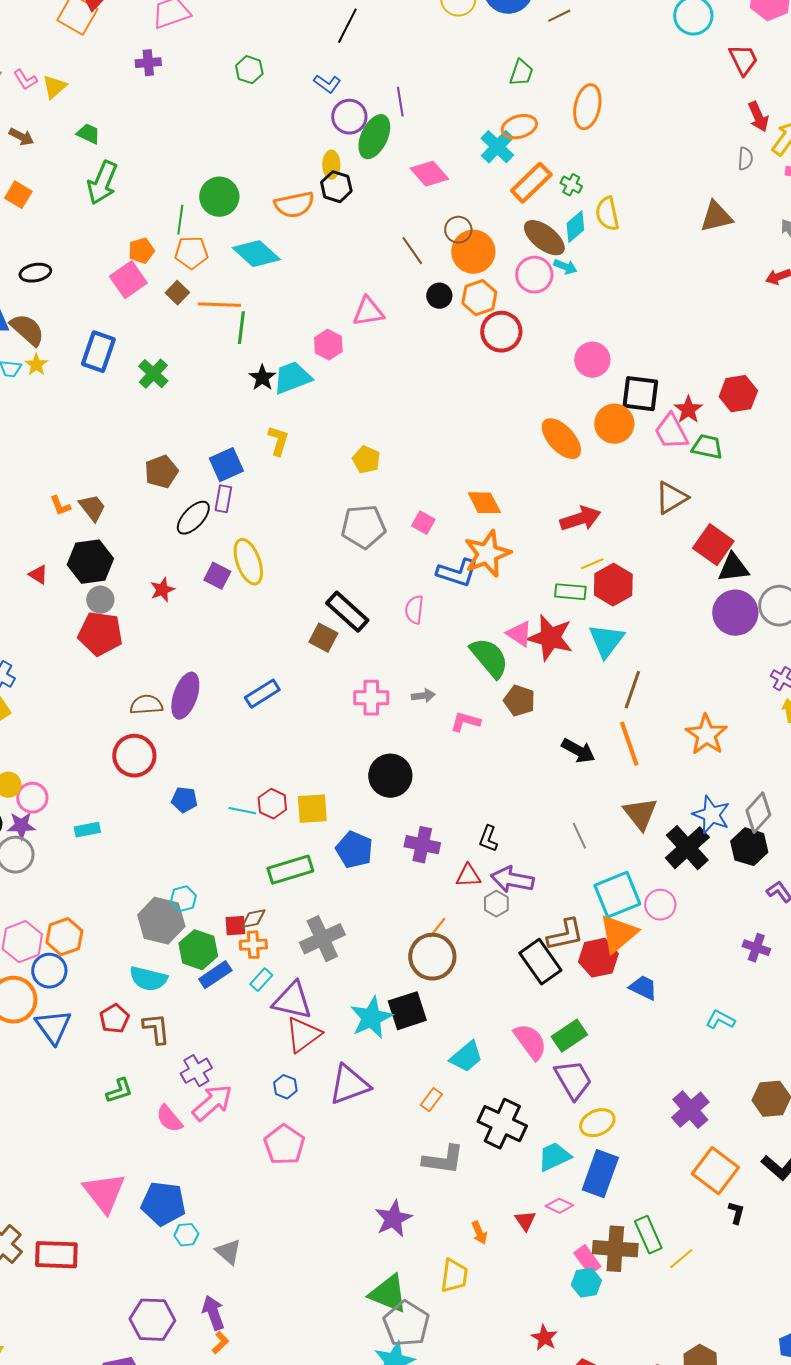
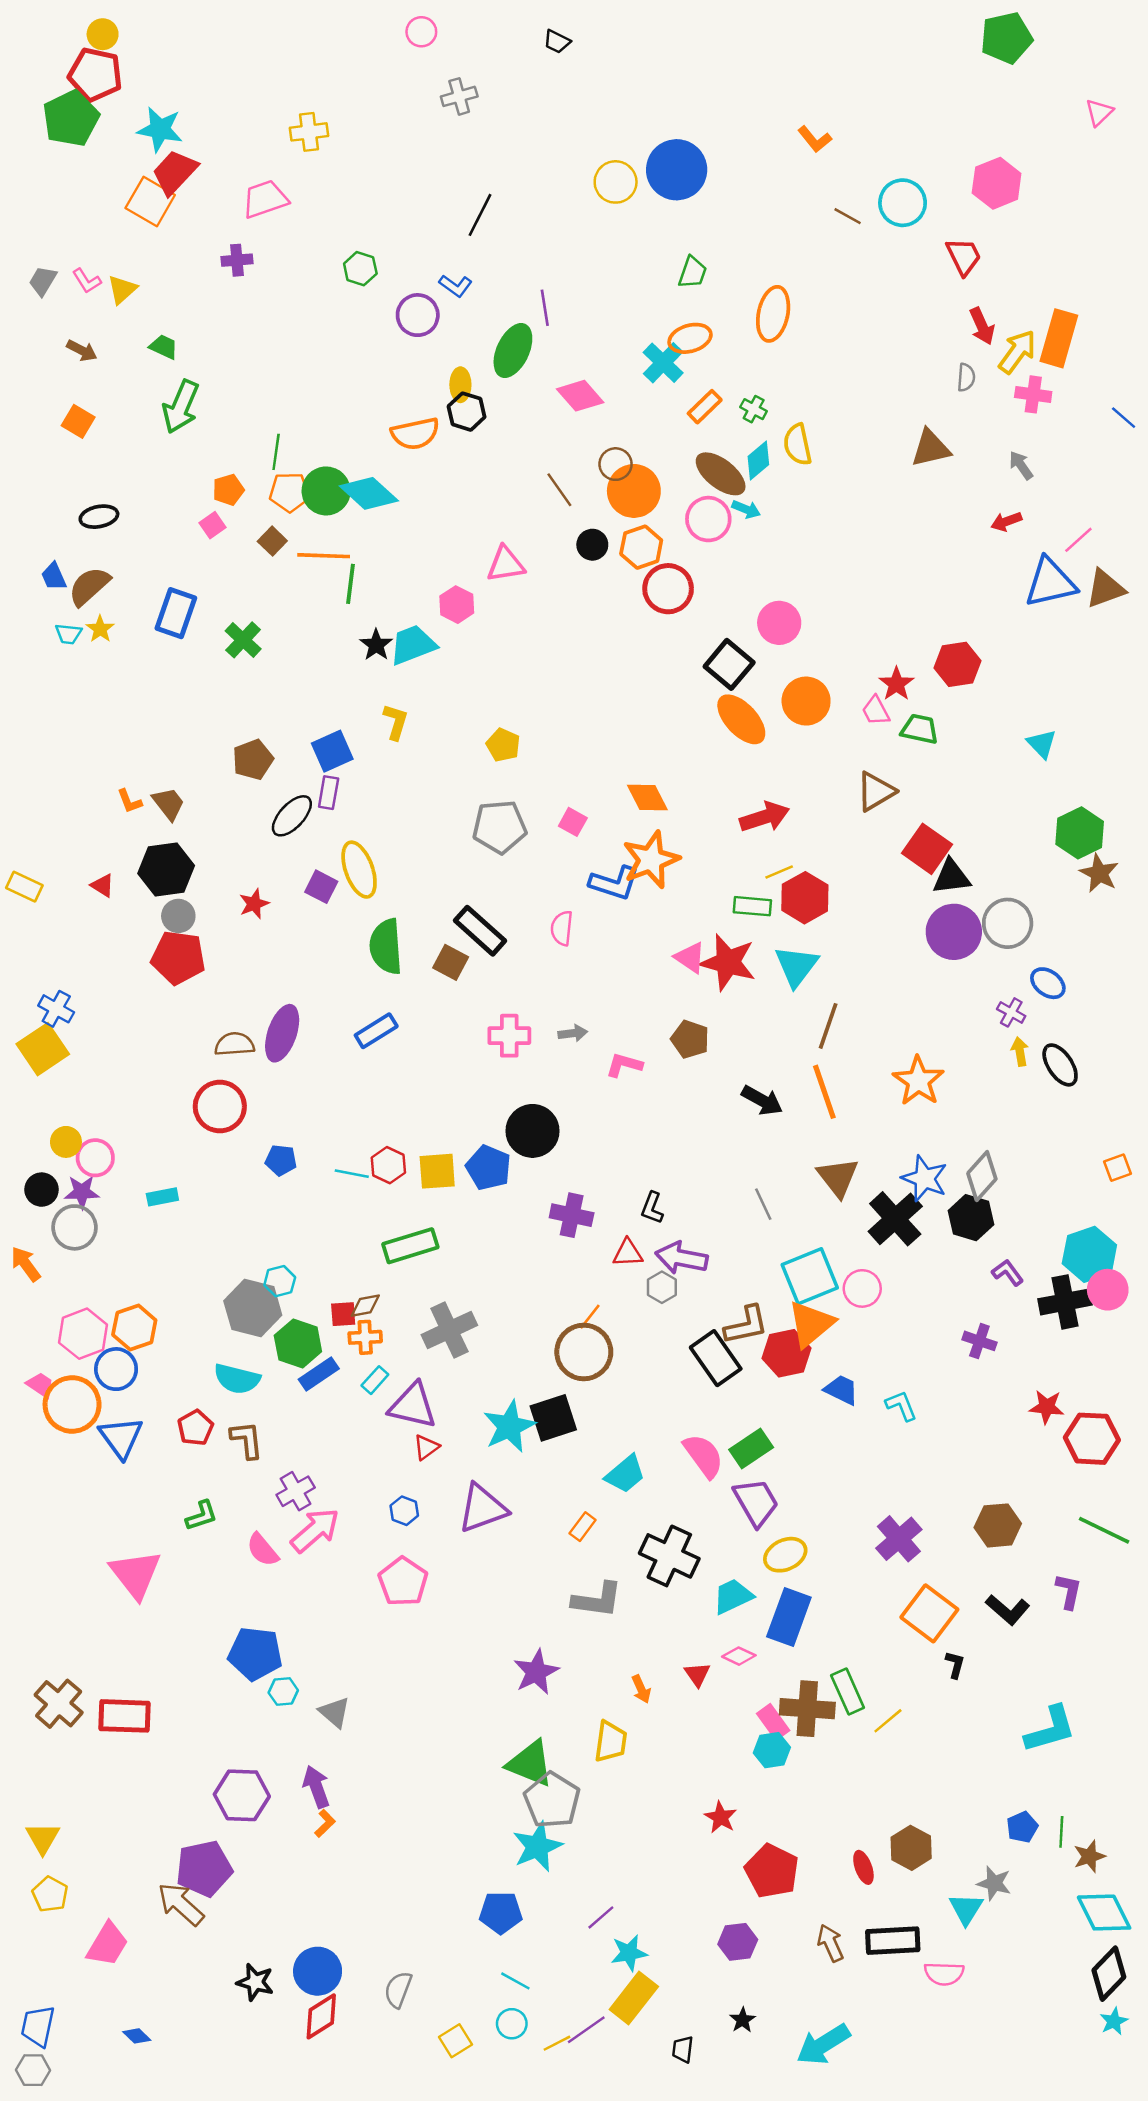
brown line: (559, 16) -> (848, 216), moved, turned 55
purple circle: (349, 117) -> (418, 315), moved
orange rectangle: (531, 183) -> (705, 407), size x0.7
green circle: (219, 197) -> (326, 491), moved
pink square: (128, 280) -> (213, 525), size x0.6
brown semicircle: (27, 330) -> (89, 586), turned -84
black square: (640, 394) -> (729, 664), moved, turned 33
pink trapezoid: (671, 432) -> (876, 711), size x0.7
green semicircle: (489, 658) -> (386, 947), moved, turned -144
blue pentagon: (354, 850) -> (489, 1168), moved
cyan L-shape: (720, 1020) -> (901, 1406), moved, turned 40
red triangle: (303, 1035) -> (426, 1447), size x0.6
pink triangle: (104, 1193) -> (136, 1574), moved

